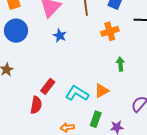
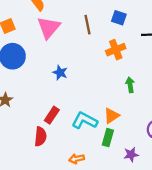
blue star: (60, 36) -> (60, 73), moved
green rectangle: (96, 119) -> (108, 138), moved

